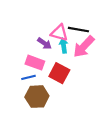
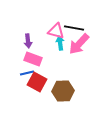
purple arrow: (44, 43) -> (28, 41), moved, turned 48
red square: (59, 73) -> (37, 82), moved
brown hexagon: (37, 97) -> (63, 91), moved

